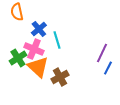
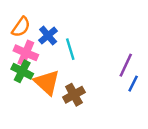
orange semicircle: (17, 12) -> (21, 27), moved, turned -132
pink cross: (34, 49) -> (26, 53), moved
green cross: (18, 58) -> (22, 71), turned -30

